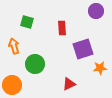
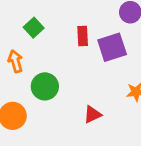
green square: (27, 22) -> (34, 28), turned 32
purple square: (83, 49) -> (112, 47), moved

